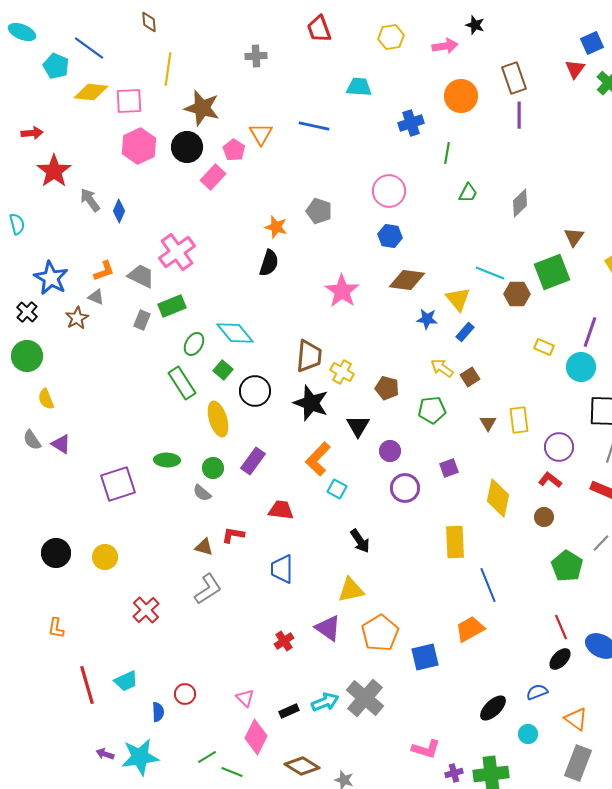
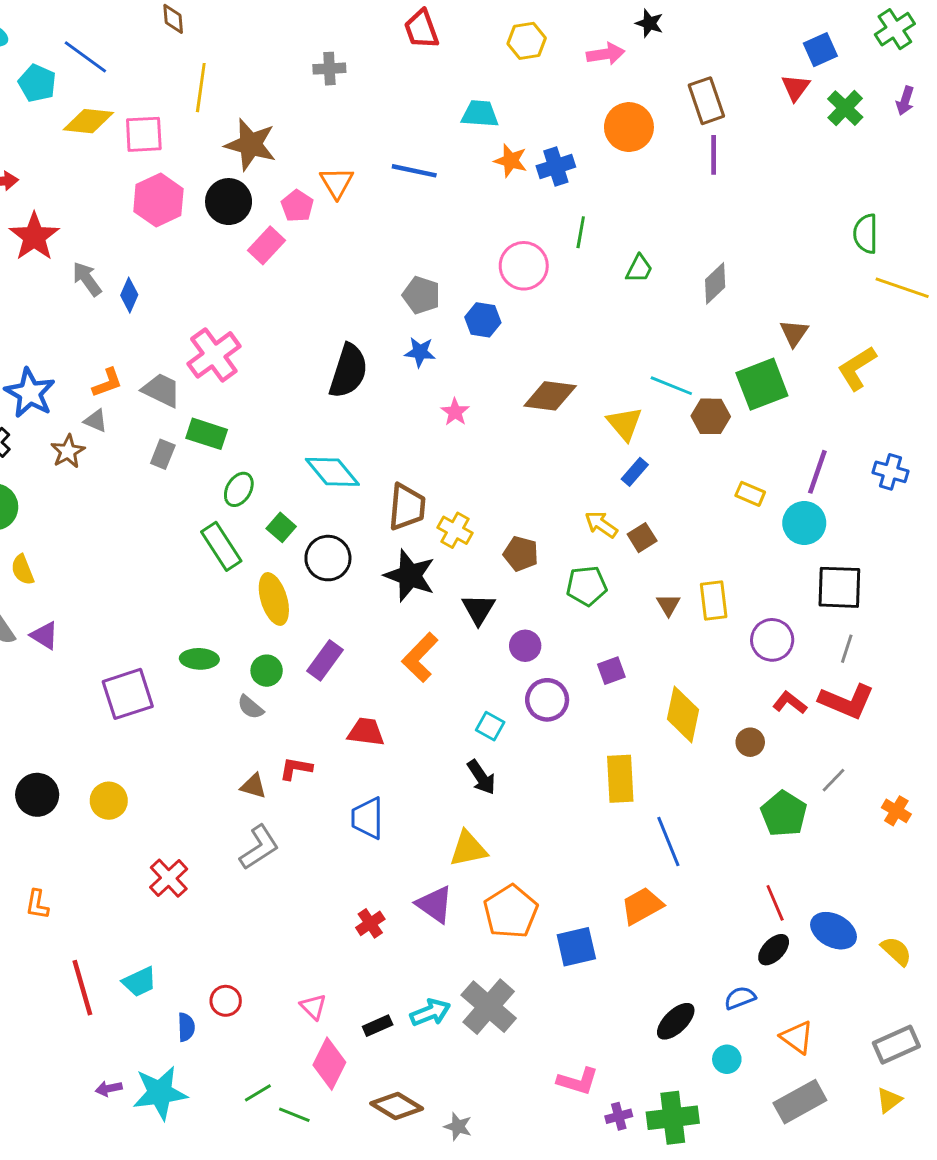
green line: (447, 153) -> (581, 232), moved
orange star: (276, 227) -> (511, 161), moved
blue hexagon: (390, 236) -> (483, 320), moved
black semicircle: (269, 263) -> (348, 371), size x1.4
pink star: (342, 291) -> (455, 412), size x0.6
green rectangle: (172, 306) -> (207, 434), turned 40
blue star: (427, 319) -> (420, 352), moved
cyan diamond: (235, 333) -> (332, 472), moved
red L-shape: (550, 480) -> (790, 703), moved
cyan square: (337, 489) -> (490, 726), moved
purple arrow: (105, 754) -> (109, 1088), turned -30
gray rectangle: (578, 763) -> (800, 1102), turned 40

